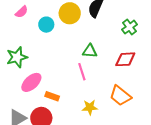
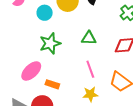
green star: (17, 57) -> (50, 43), moved
pink line: (82, 72) -> (90, 69), moved

